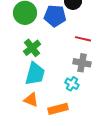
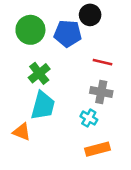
orange triangle: (31, 100) -> (22, 132), moved
orange rectangle: (58, 109) -> (98, 149), moved

